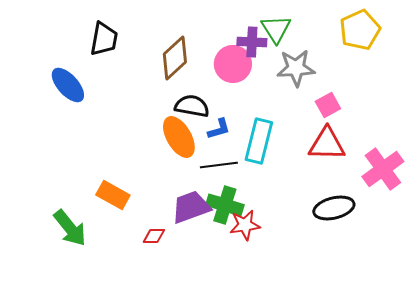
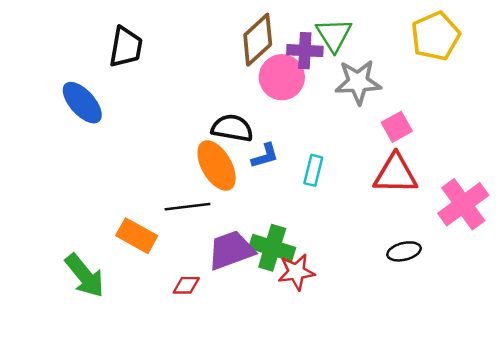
brown diamond: (175, 58) -> (258, 40), moved
cyan rectangle: (259, 141) -> (313, 170), size x0.6
black line: (219, 165) -> (187, 207), moved
black ellipse: (334, 208) -> (404, 251), size x0.7

